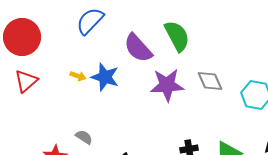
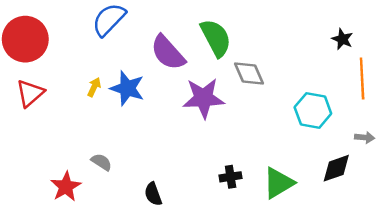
yellow arrow: (78, 76) -> (94, 87), turned -84
gray diamond: (210, 81) -> (249, 74), moved

